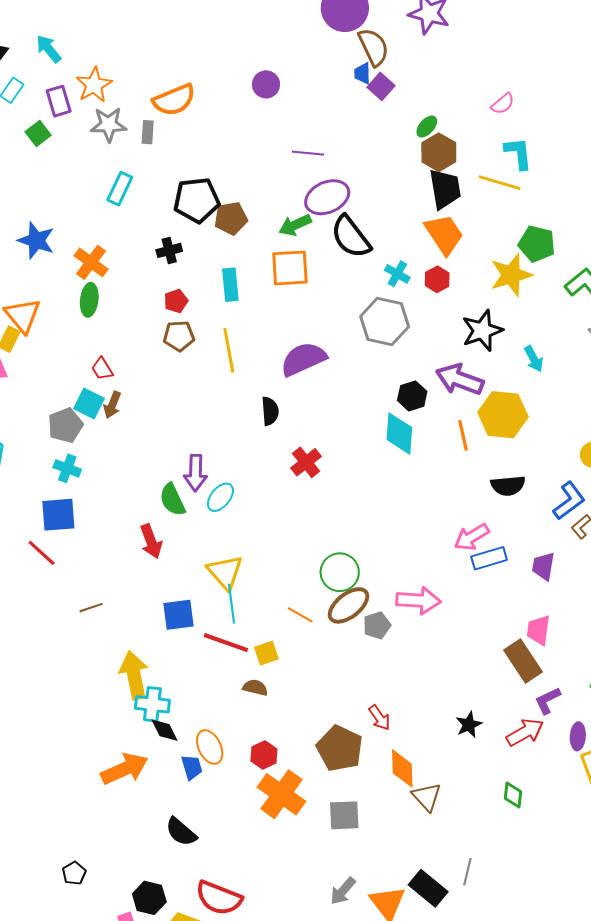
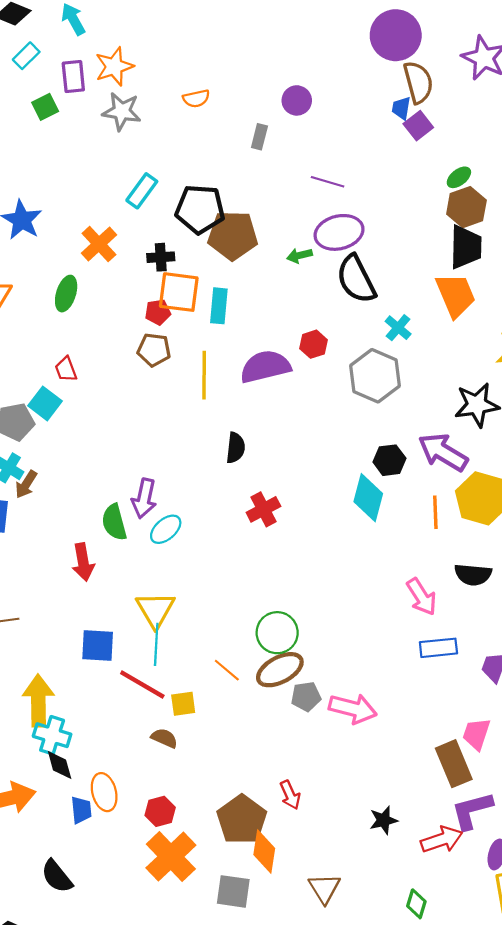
orange semicircle: (174, 100) -> (196, 98), size x0.6
gray rectangle: (148, 132) -> (259, 137), moved
cyan rectangle: (120, 189) -> (142, 191), moved
brown pentagon: (231, 218) -> (233, 235), size x1.4
green arrow: (295, 225) -> (299, 255), size x0.7
orange cross: (91, 262) -> (99, 244), moved
orange square: (290, 268) -> (179, 292), moved
red hexagon: (437, 279) -> (313, 344), moved
purple semicircle: (303, 359) -> (265, 367), moved
brown arrow: (112, 405) -> (26, 484), moved
pink arrow: (472, 537) -> (422, 597), moved, turned -102
pink arrow: (418, 600) -> (353, 709), moved
purple L-shape: (548, 701) -> (472, 810), size x1.4
orange diamond: (402, 768) -> (264, 852), moved

